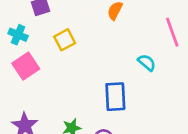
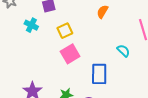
pink square: (26, 66) -> (70, 54), moved

